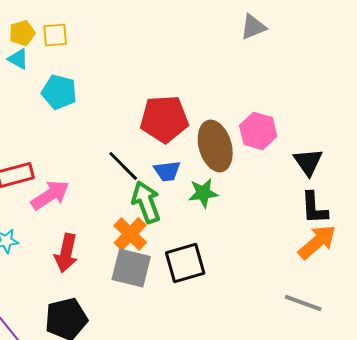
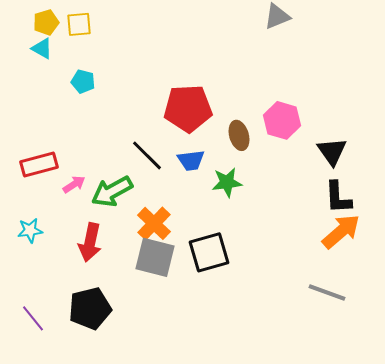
cyan pentagon: (59, 92) -> (83, 81), size x0.7
brown ellipse: (215, 146) -> (239, 135), size x0.6
pink arrow: (50, 195) -> (74, 184), size x0.6
green arrow: (146, 202) -> (112, 191), moved, turned -99

